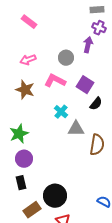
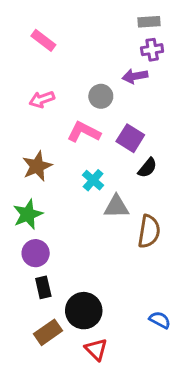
purple cross: (99, 28) -> (152, 50), turned -32
purple arrow: (88, 45) -> (135, 76), turned -112
brown star: (25, 90) -> (37, 166), moved, turned 30
black rectangle: (21, 183) -> (43, 287), moved

